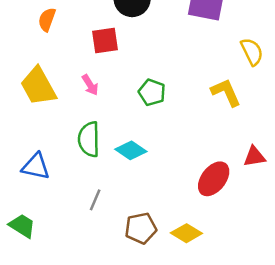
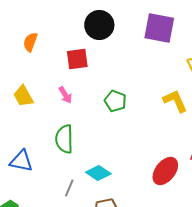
yellow trapezoid: (38, 86) -> (23, 96), size x0.7
cyan diamond: (131, 150) -> (98, 173), moved

